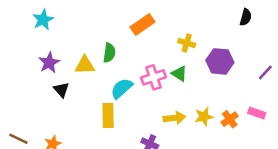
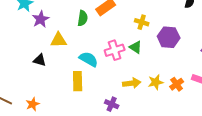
green semicircle: (109, 53) -> (83, 18), moved
purple star: (49, 63) -> (41, 19), moved
cyan semicircle: (122, 88) -> (89, 59), turned 72
black triangle: (61, 90) -> (40, 60), turned -32

